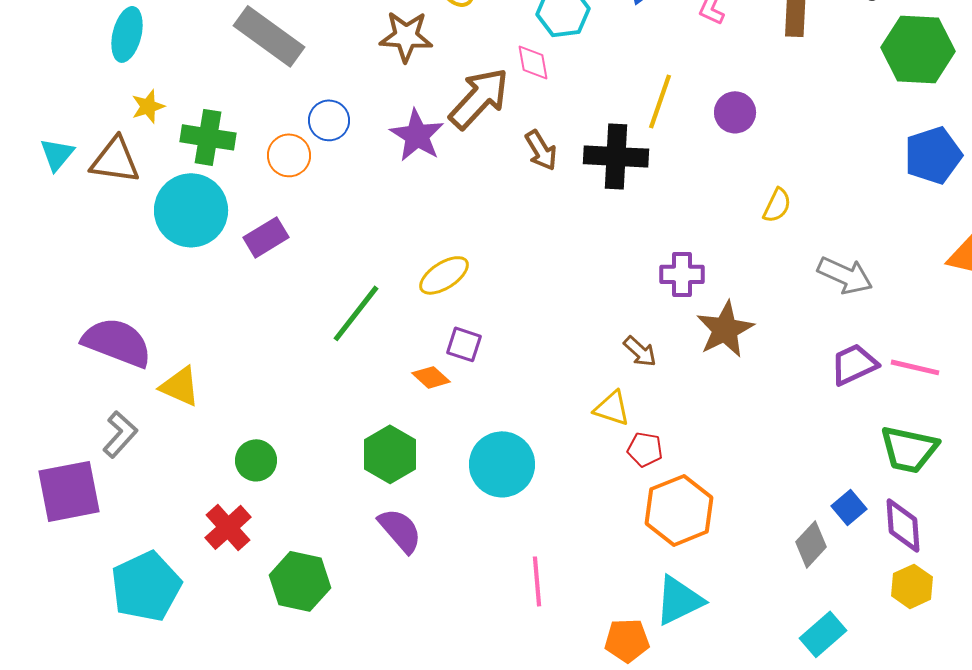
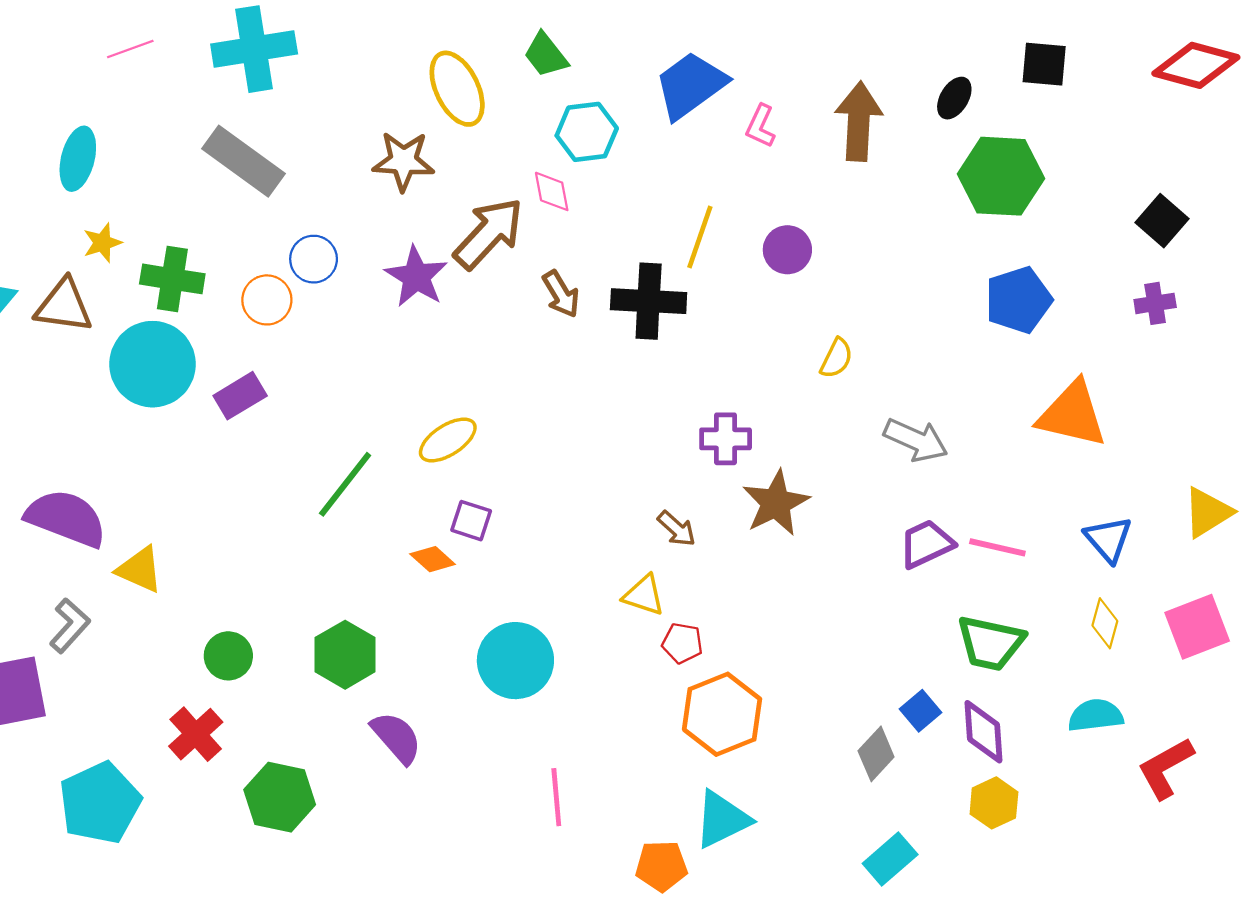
green hexagon: (390, 454) -> (345, 655), moved

